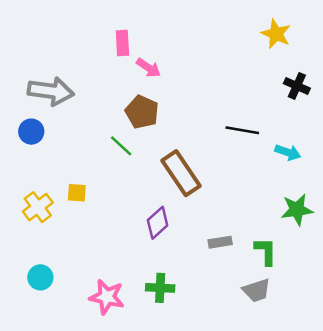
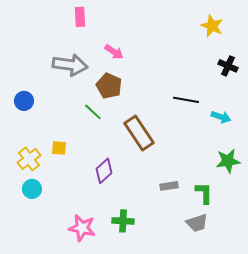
pink rectangle: (122, 43) -> (80, 17), moved
gray arrow: (51, 91) -> (70, 65), moved
purple diamond: (158, 223) -> (104, 171), moved
cyan circle: (40, 277) -> (32, 189), moved

